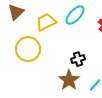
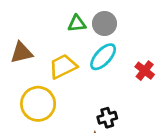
brown triangle: (16, 12) -> (21, 53), turned 30

